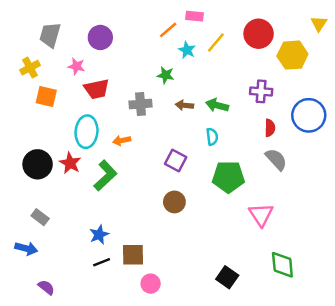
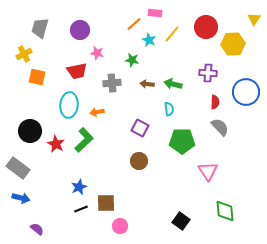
pink star: (76, 66) -> (97, 53), moved
red star: (70, 163) -> (56, 144), moved
gray rectangle: (40, 217) -> (18, 168), moved, size x1.6

